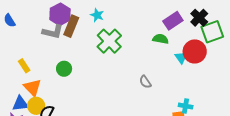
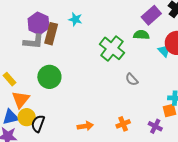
green cross: (109, 41) -> (112, 48), moved
green circle: (64, 69) -> (49, 77), size x1.5
orange triangle: (33, 87) -> (21, 99), turned 30

